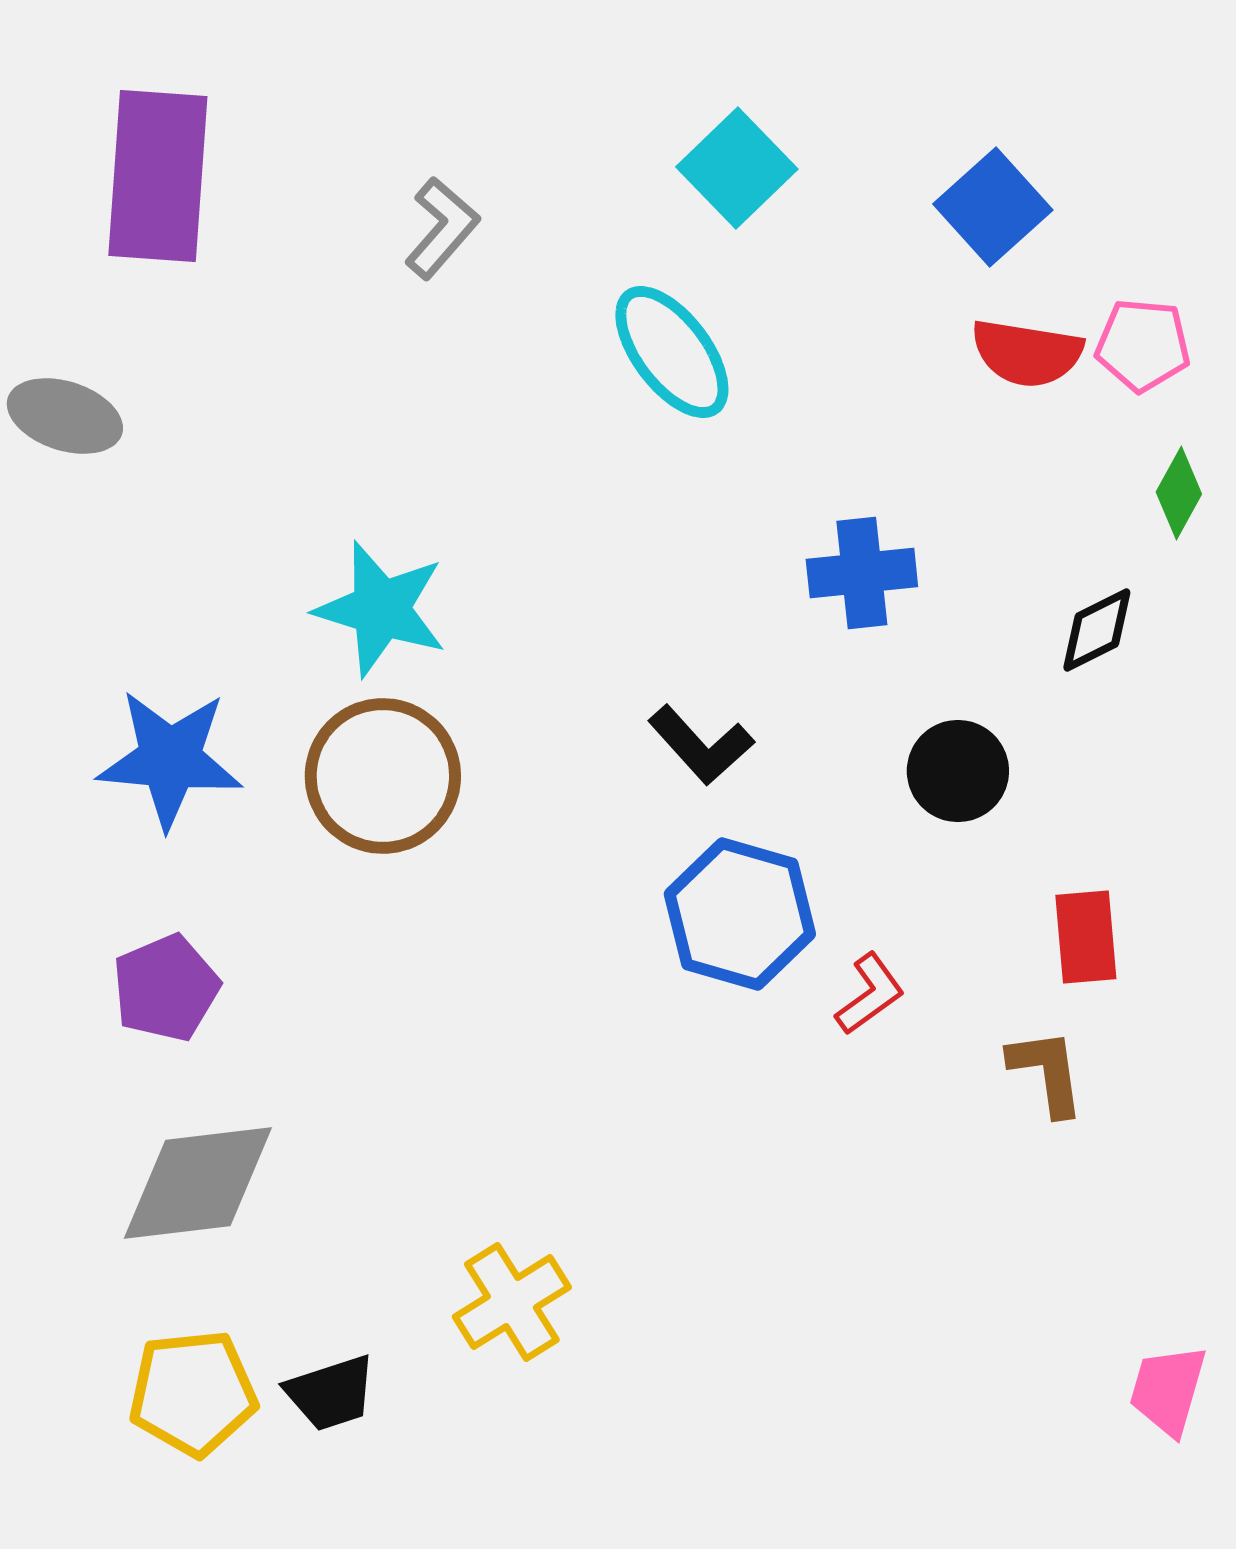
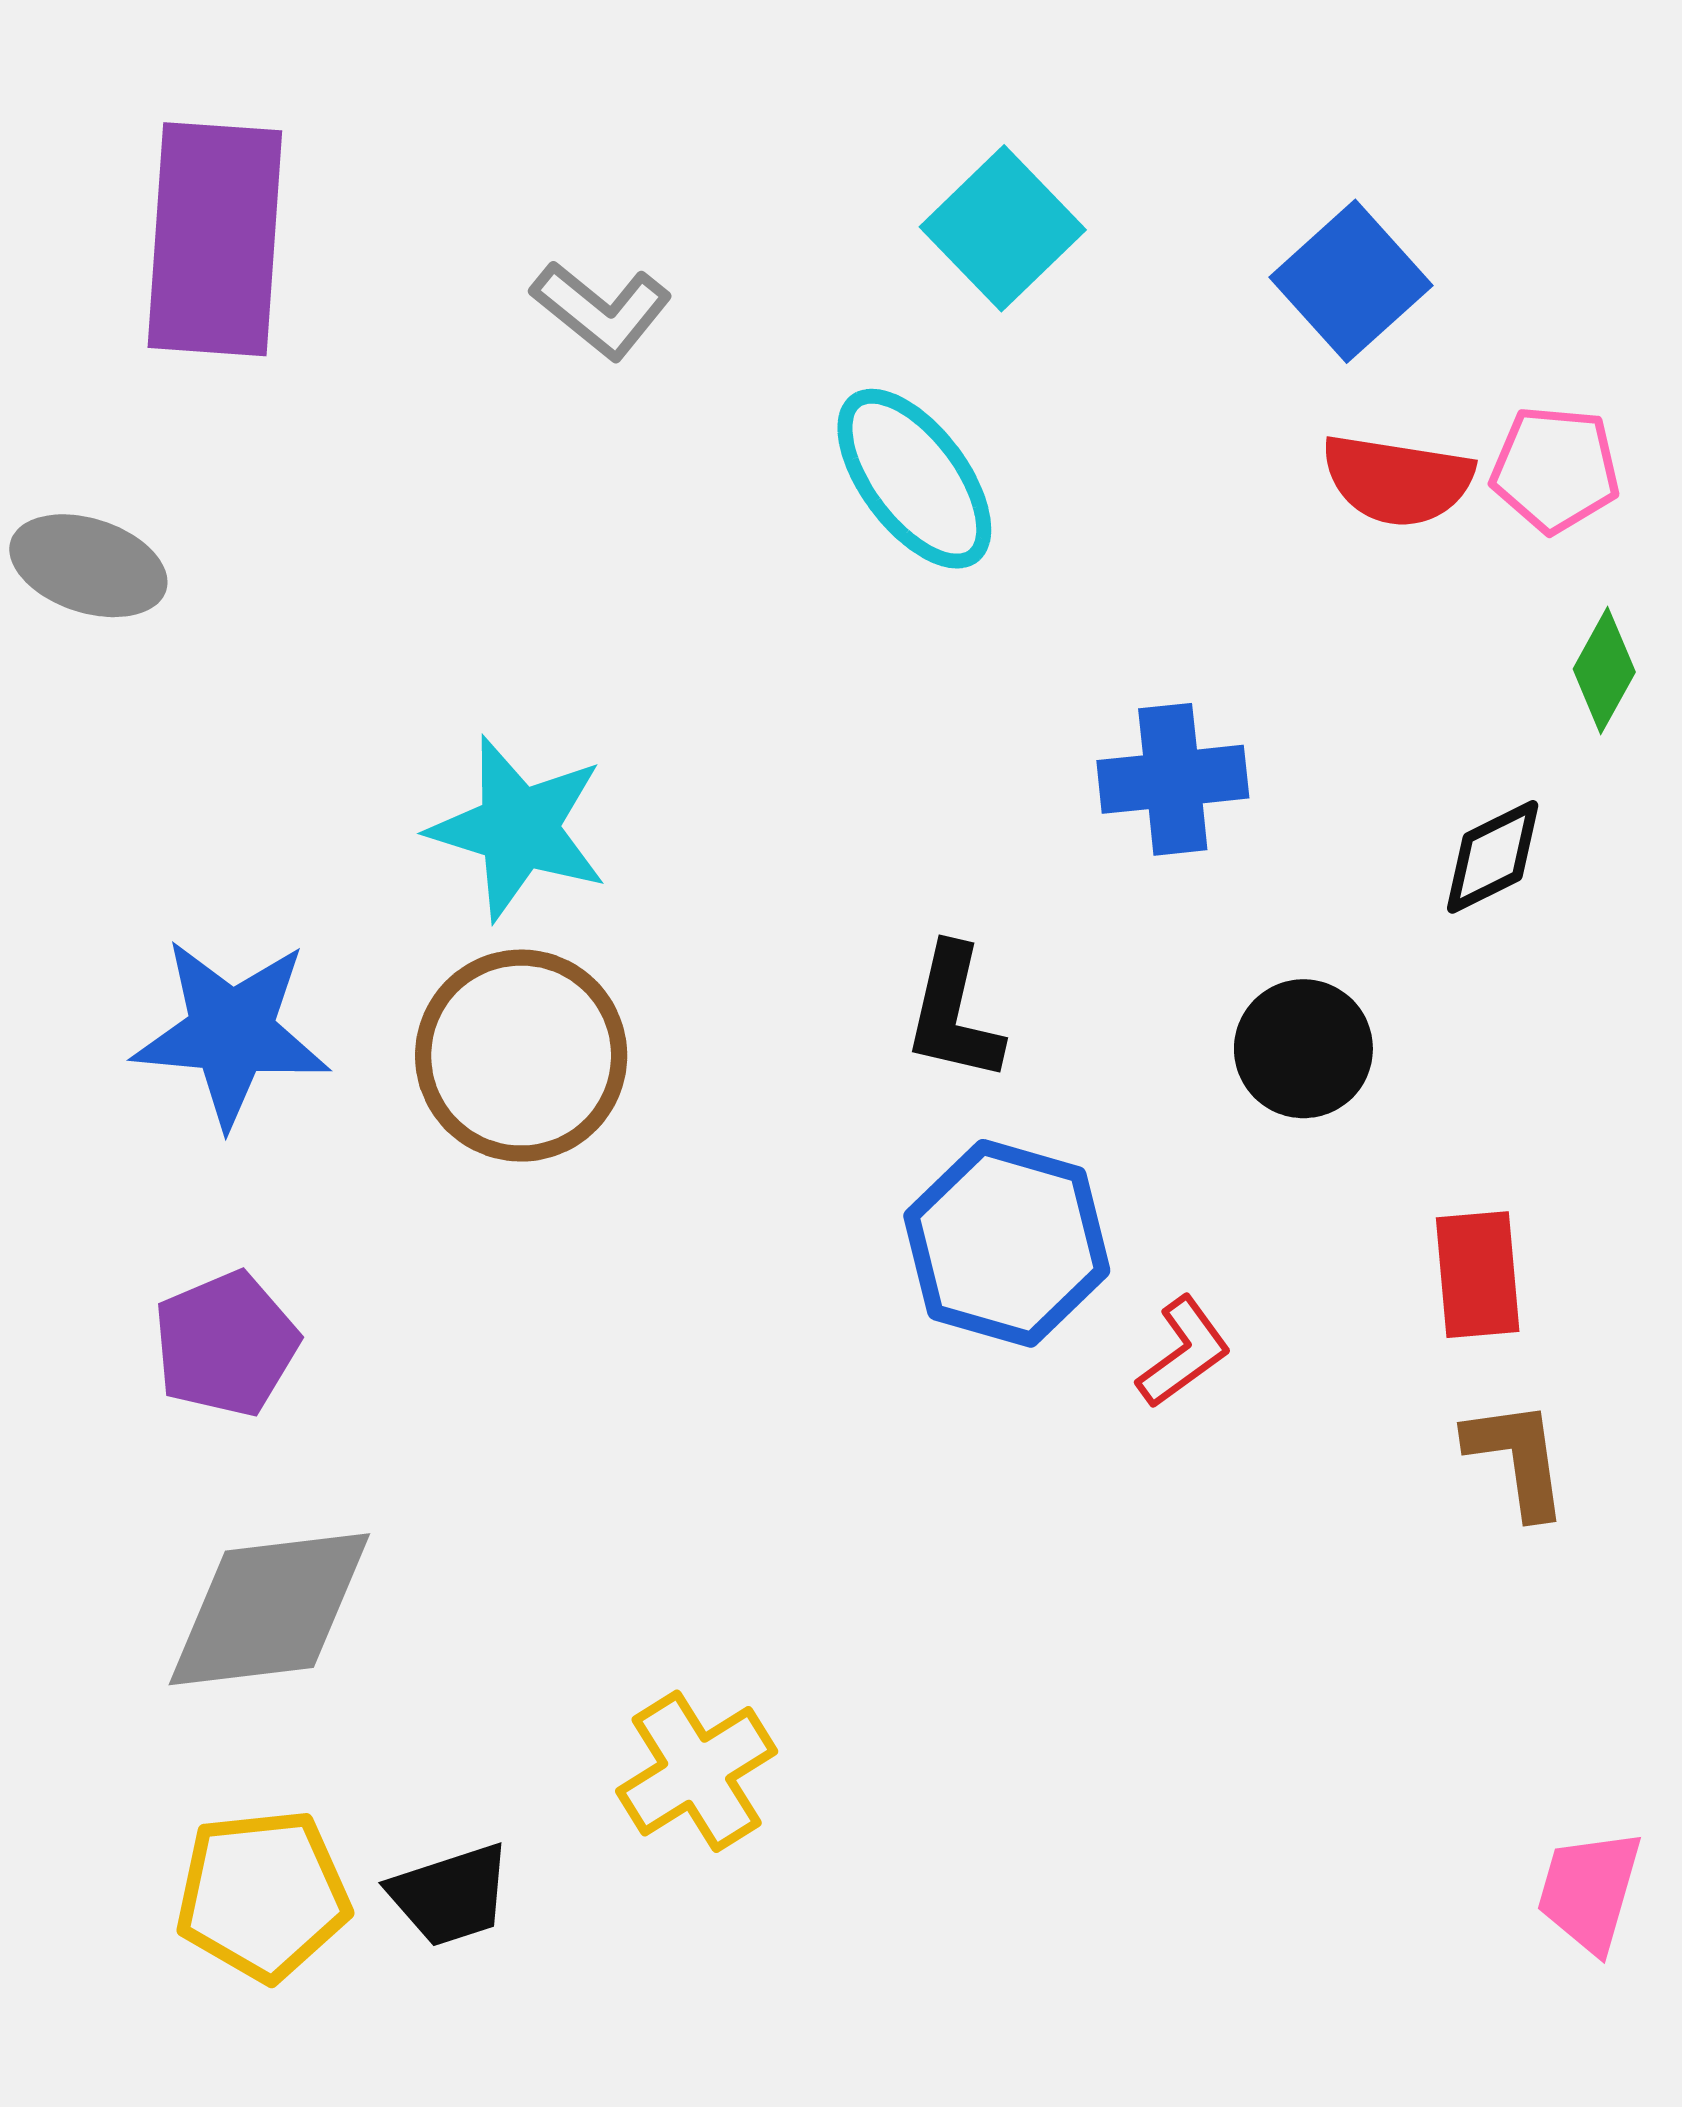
gray L-shape: (442, 228) -> (601, 310), turned 88
black L-shape: (701, 745) -> (954, 1013), turned 55
brown L-shape: (1047, 1072) -> (1517, 1458), moved

